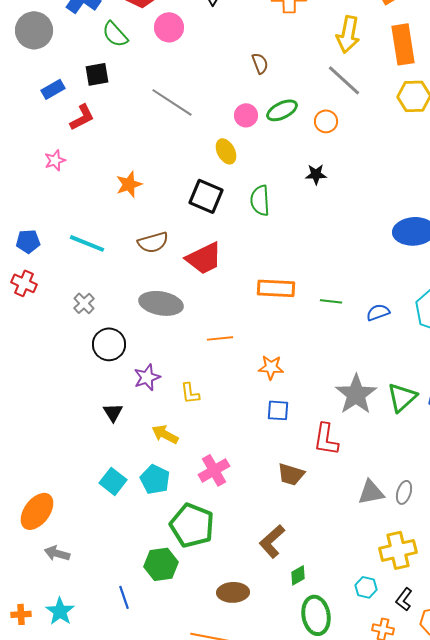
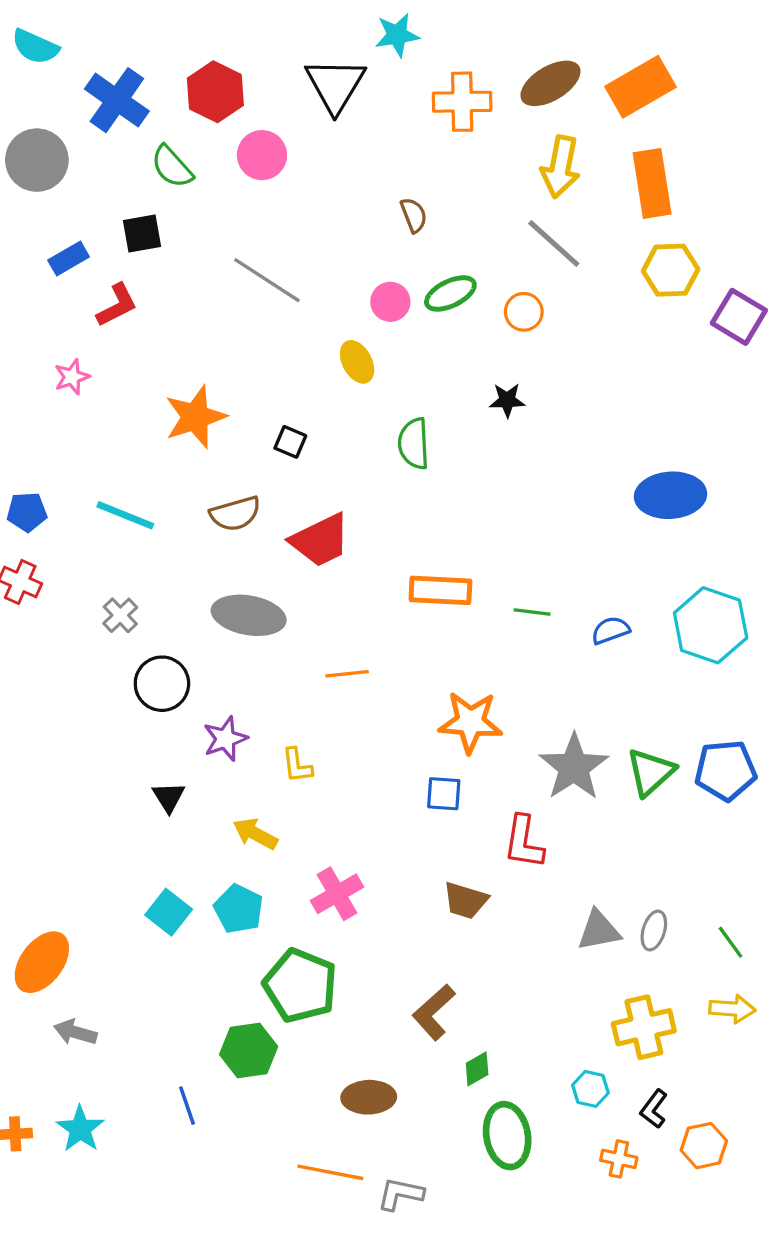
orange star: (129, 184) -> (195, 417), size x1.4
black square: (206, 196) -> (290, 442), moved, size x0.6
orange star: (271, 367) -> (470, 722), moved, size x1.5

